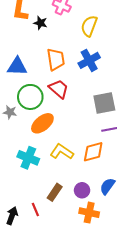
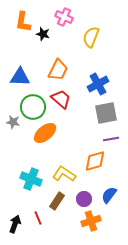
orange trapezoid: (56, 59) -> (58, 70), turned 35
blue cross: (89, 60) -> (98, 84), moved
yellow L-shape: (62, 152) -> (64, 174), moved
cyan cross: (28, 158) -> (31, 179), moved
orange cross: (89, 213) -> (91, 221), turned -30

